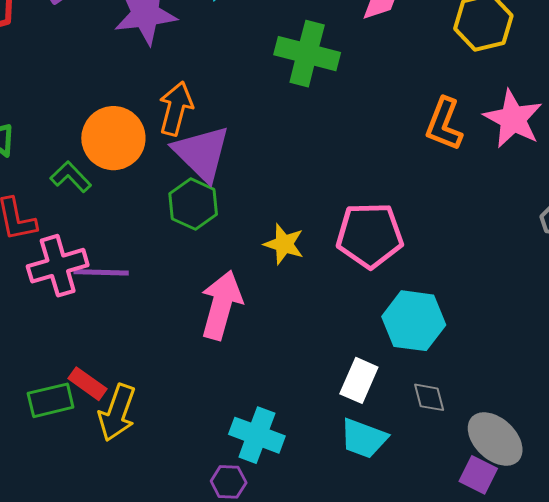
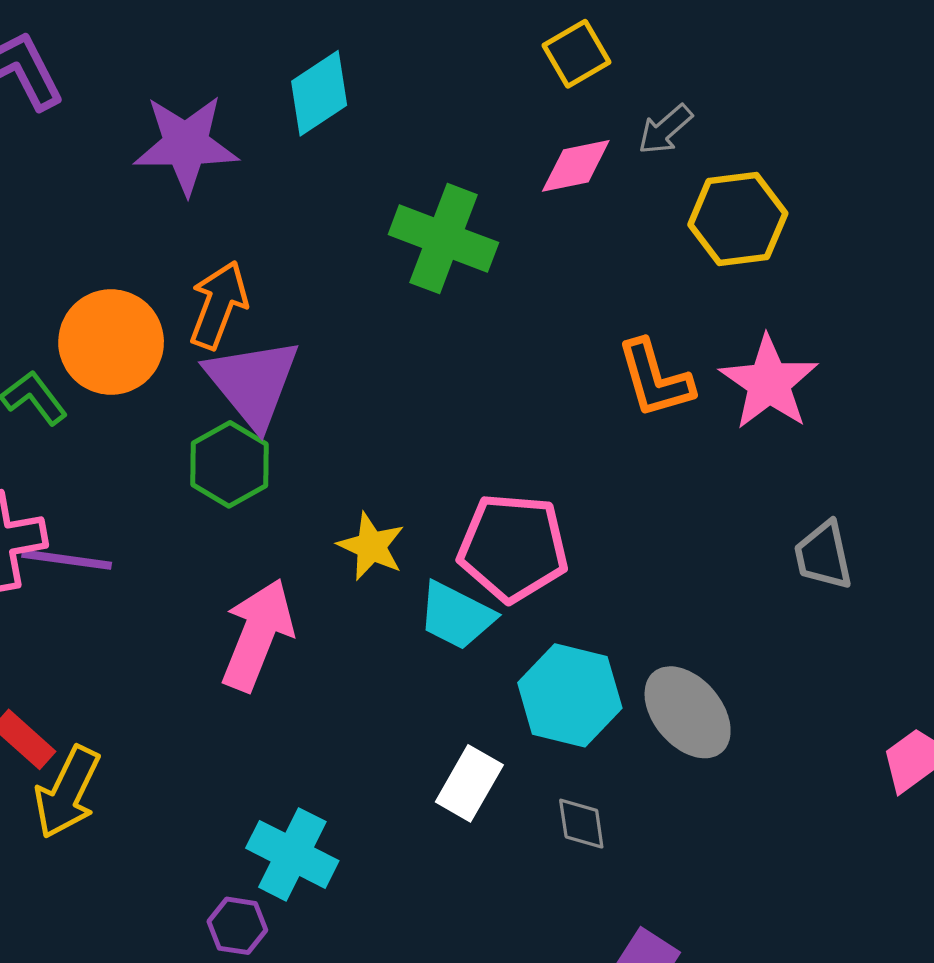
orange L-shape: (444, 124) -> (655, 379), turned -44
cyan trapezoid: (364, 438) -> (456, 616), moved
gray ellipse: (495, 439) -> (688, 712), moved

